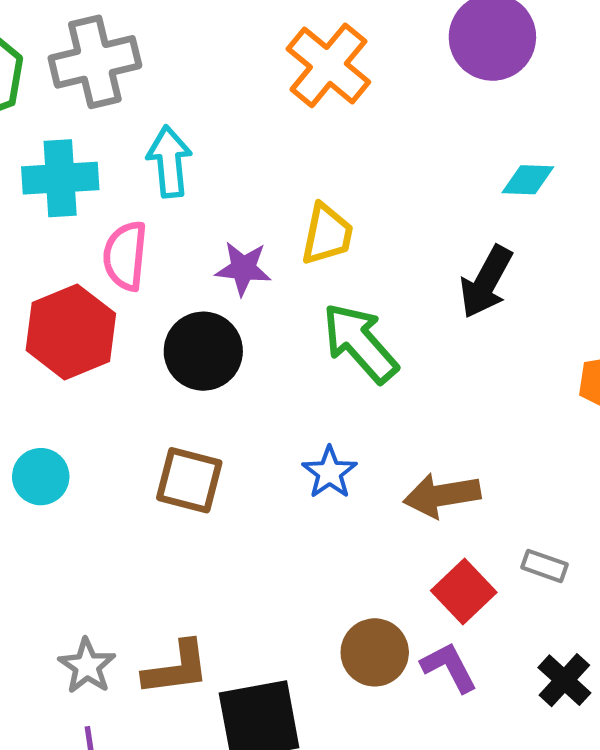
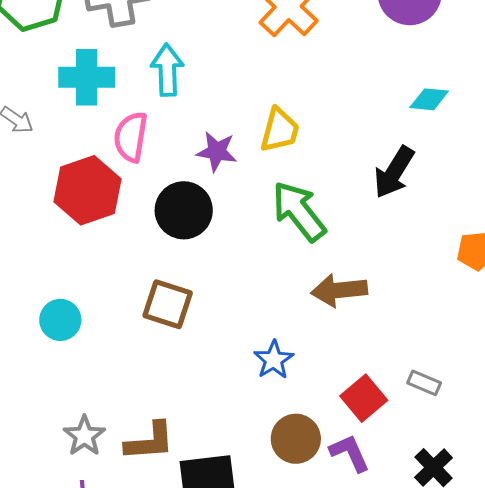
blue star: (330, 472) -> (274, 360), moved
cyan circle: (41, 477) -> (60, 320), moved
brown arrow: (442, 495) -> (339, 290), moved

